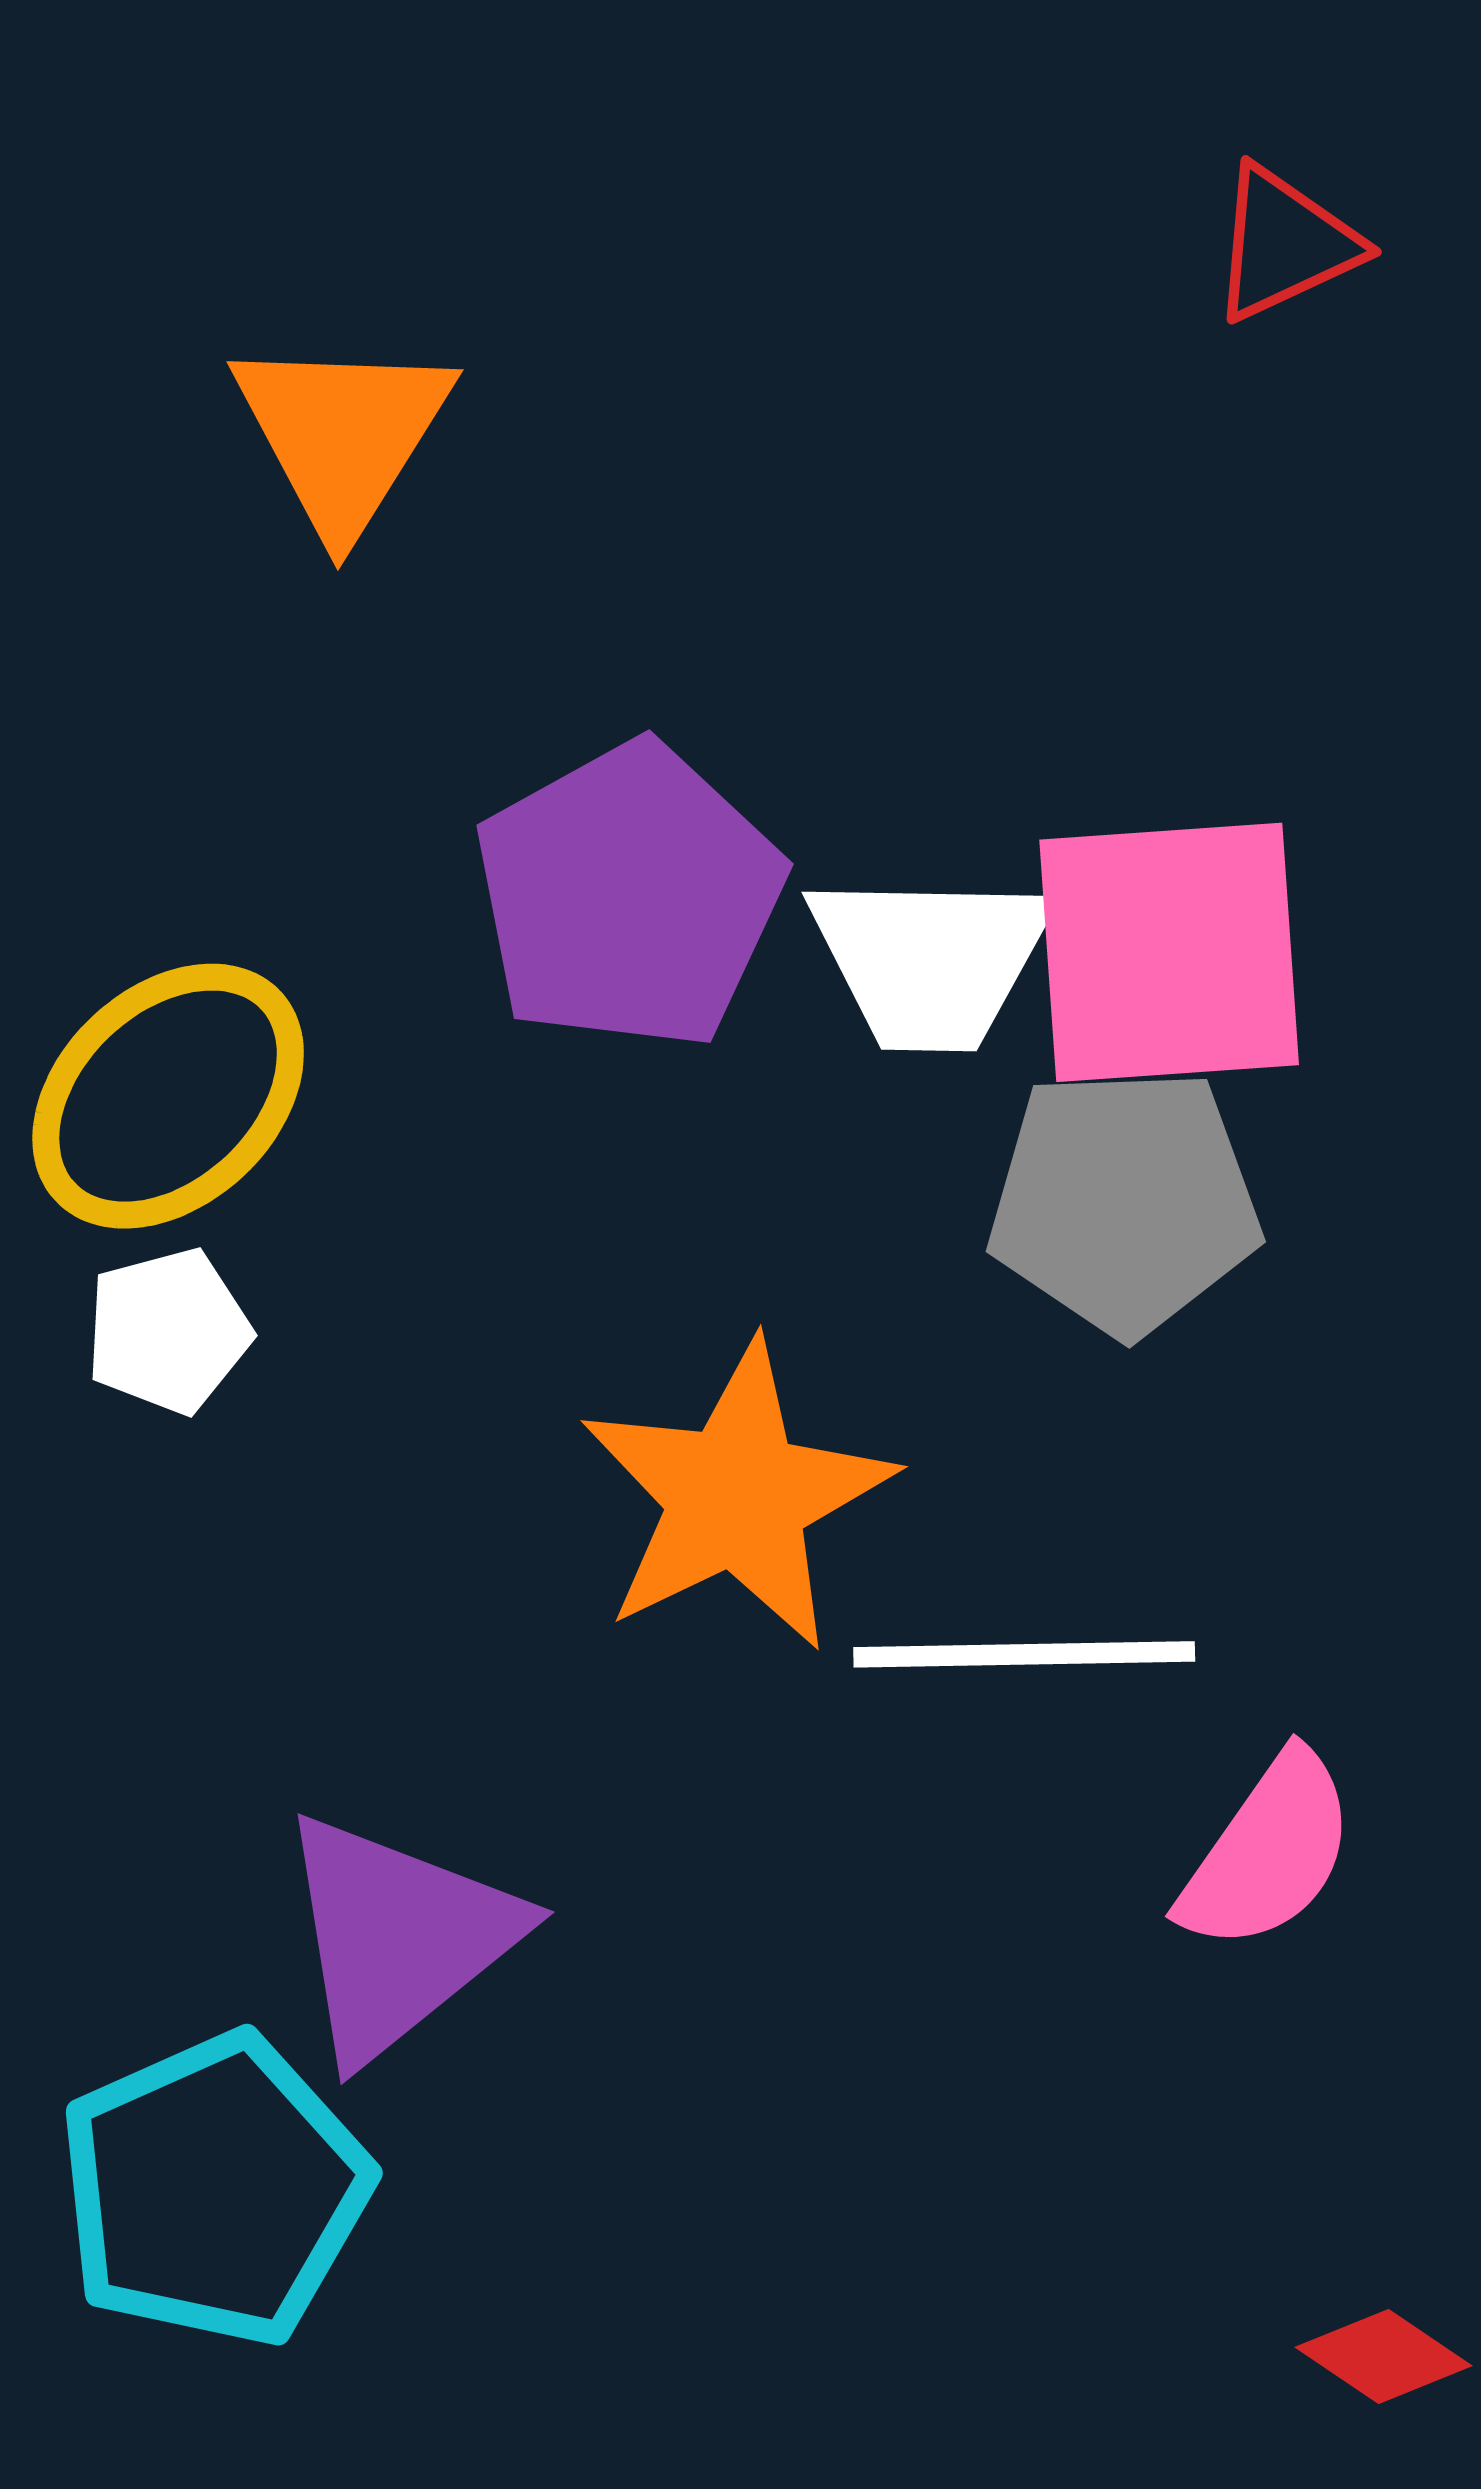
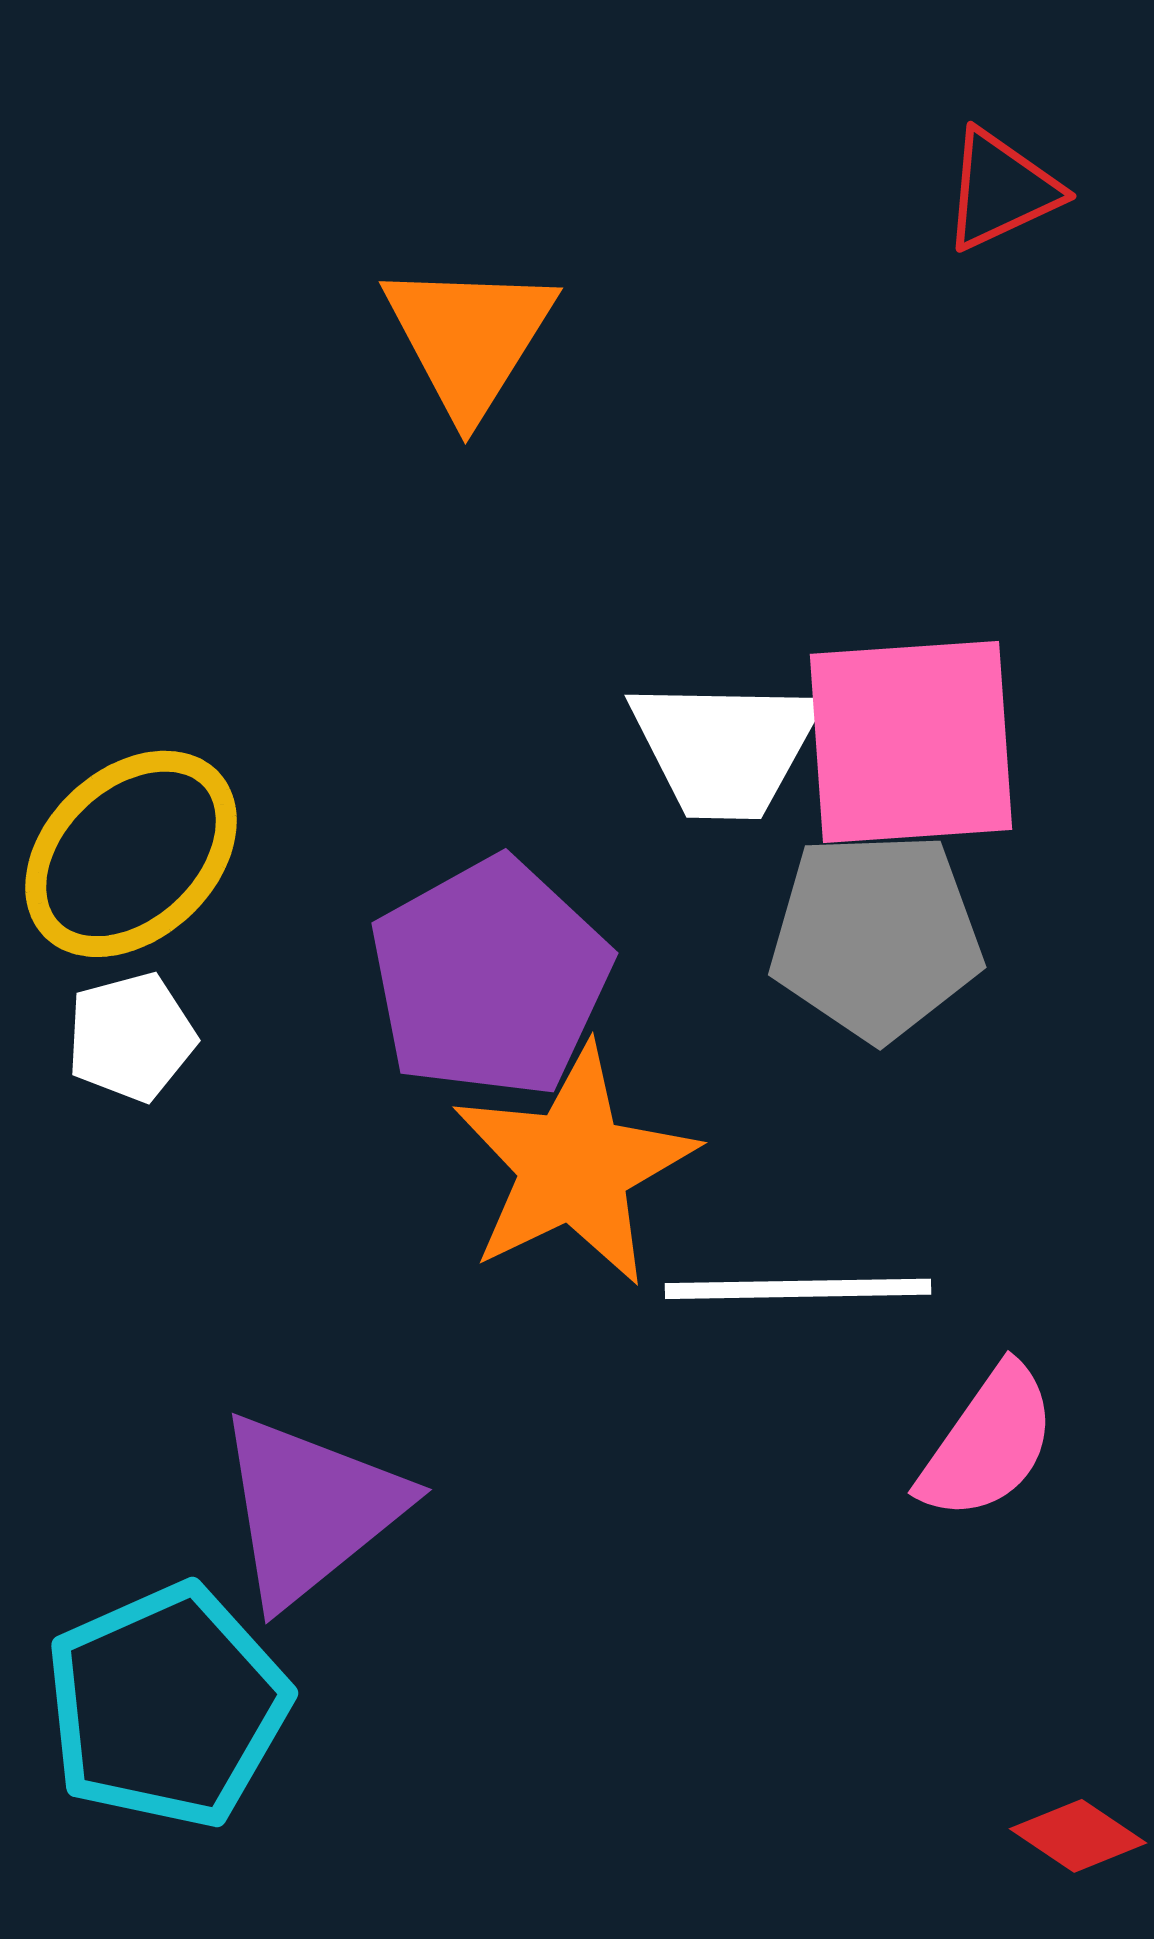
orange triangle: (343, 434) -> (469, 338), moved
purple pentagon: (629, 896) -> (490, 978), moved

